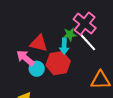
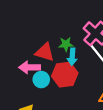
green star: (70, 34) -> (66, 44), moved
pink arrow: (25, 58) -> (30, 67), turned -42

